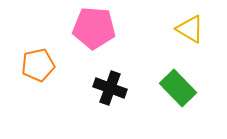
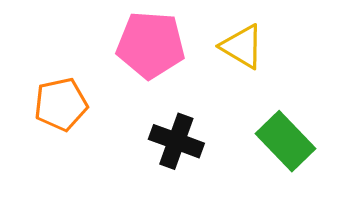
yellow triangle: (190, 29) -> (242, 46), moved

